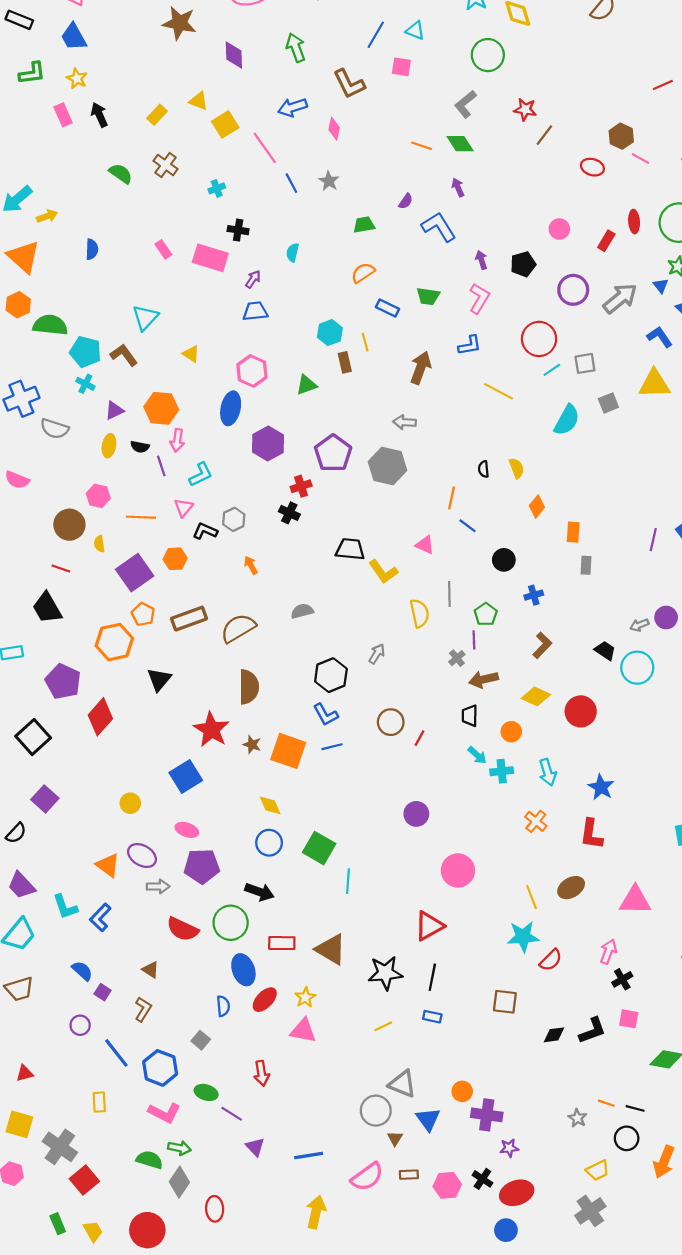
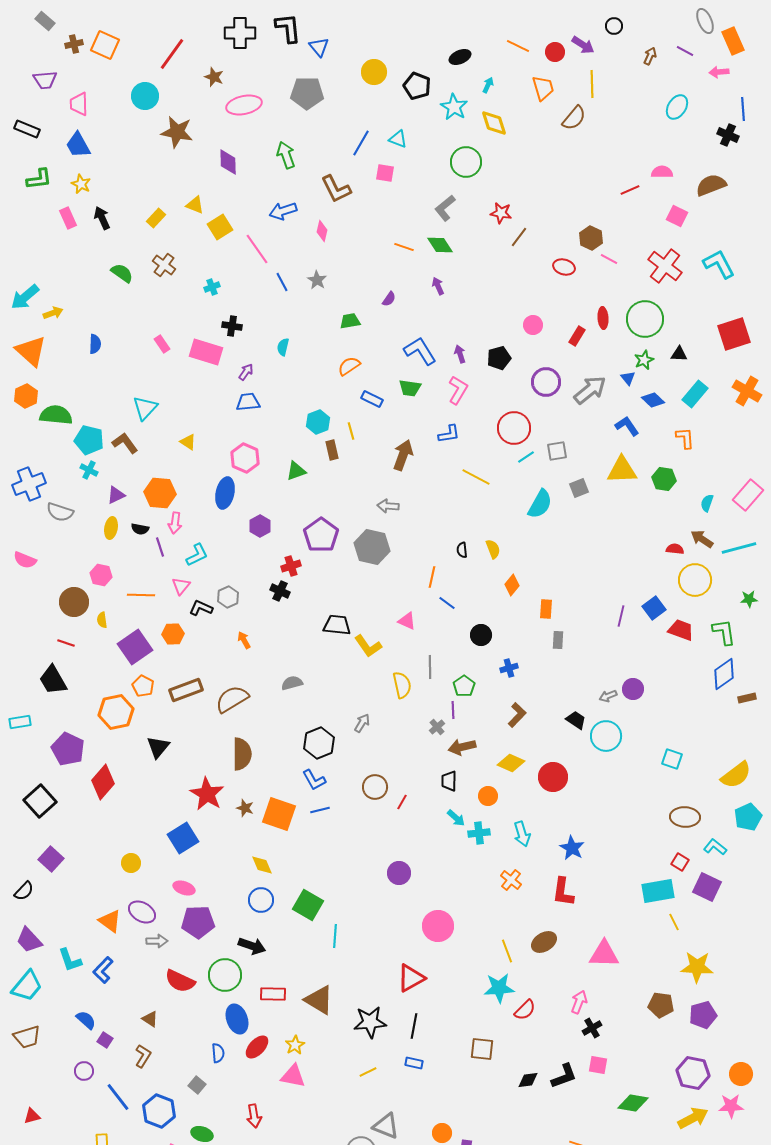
blue L-shape: (439, 227) -> (420, 351), moved
purple hexagon: (268, 444) -> (260, 526), size x0.7

